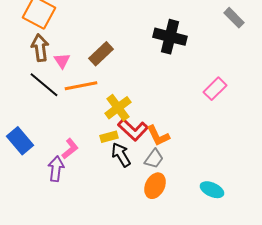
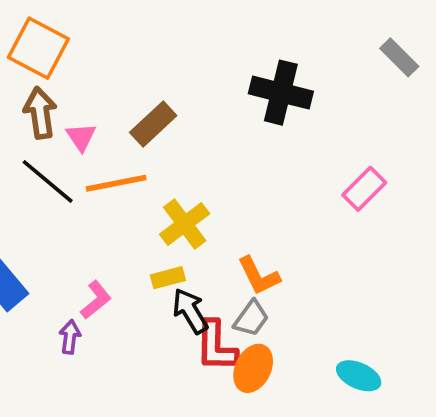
red L-shape: (133, 130) -> (216, 346), moved, turned 48
purple arrow: (56, 169) -> (70, 337), size x0.7

